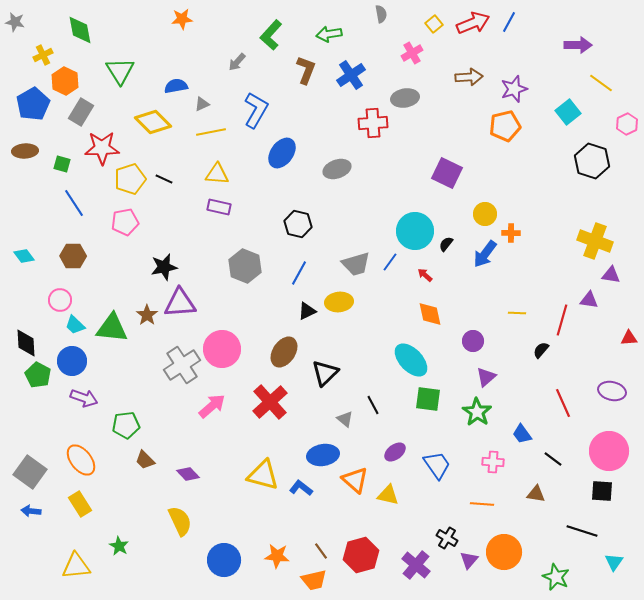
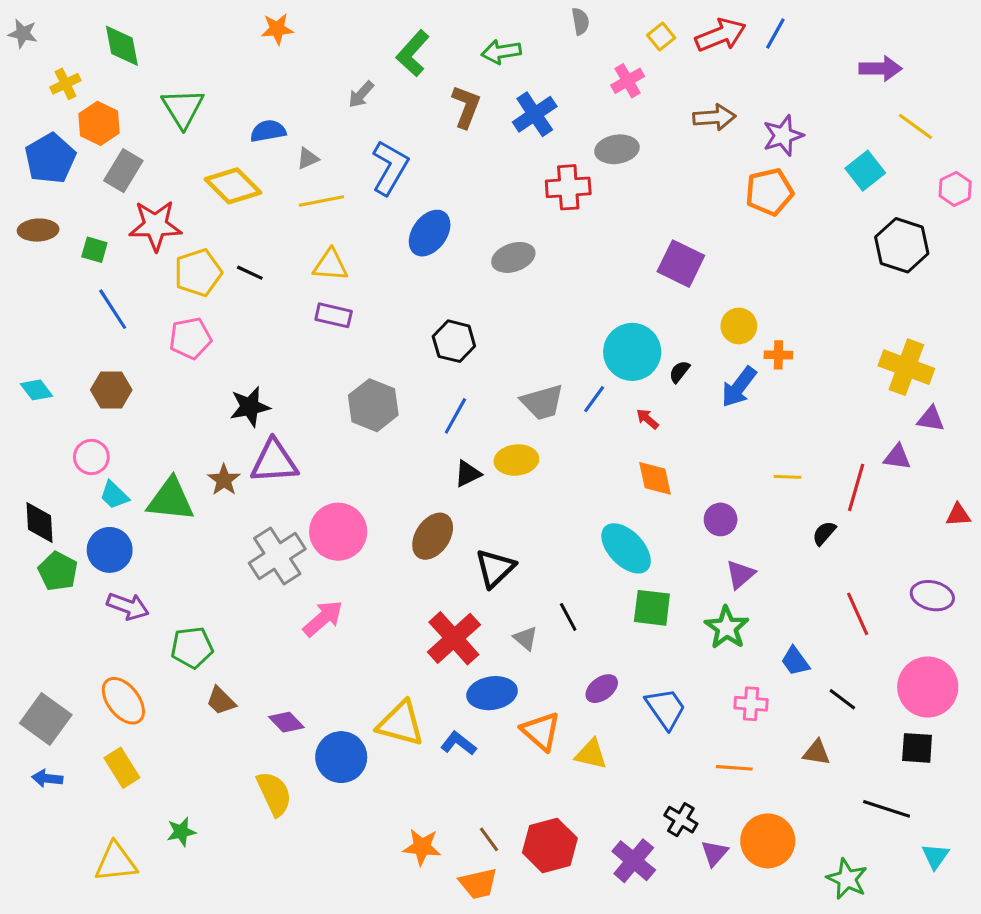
red cross: (270, 402) -> (454, 638), moved
green star: (119, 546) -> (181, 832), turned 30
blue circle: (224, 560) -> (341, 757), moved

